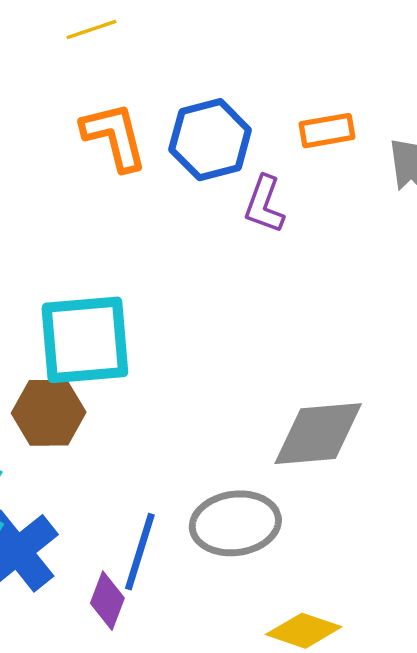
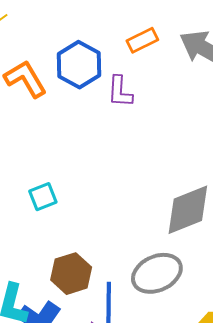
cyan square: (85, 340) -> (43, 197), size x0.5
brown hexagon: (49, 413) -> (71, 274), moved

